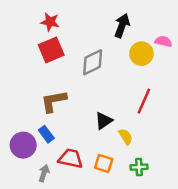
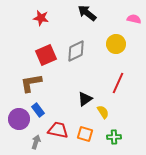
black arrow: (122, 26) -> (87, 13), moved, turned -72
pink semicircle: (163, 41) -> (134, 19), moved
red square: (51, 50) -> (46, 55), moved
brown L-shape: (54, 101) -> (31, 83), moved

